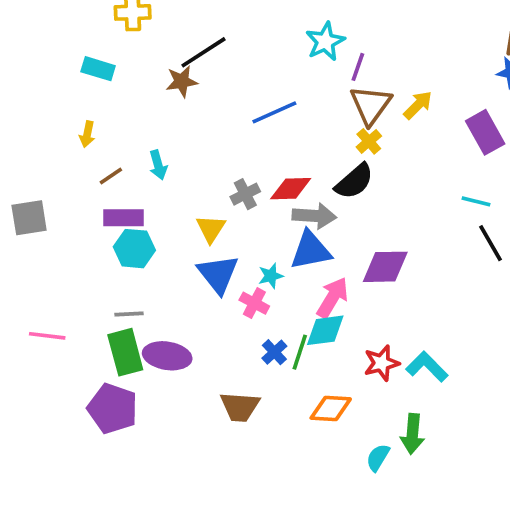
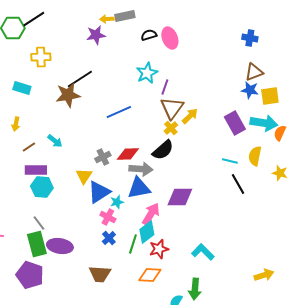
brown star: (182, 81) -> (68, 95), size x1.4
yellow arrow: (418, 105) -> (190, 116), moved
cyan arrow: (158, 165) -> (55, 141), turned -35
blue triangle: (218, 274) -> (99, 192), moved, turned 35
gray line: (129, 314) -> (39, 223), turned 56
cyan diamond: (325, 330) -> (147, 232), turned -30
blue cross: (274, 352) -> (109, 238), moved
red star: (382, 363) -> (159, 249), moved

